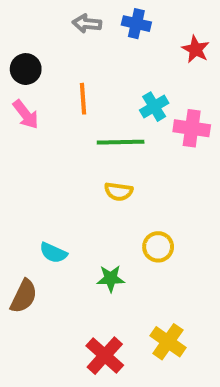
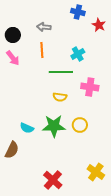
gray arrow: (87, 24) -> (44, 27), moved
blue cross: (136, 24) -> (78, 12), moved
pink cross: (192, 128) -> (90, 87), moved
green star: (111, 278) -> (54, 126), moved, size x1.6
yellow cross: (168, 342) -> (96, 172), moved

